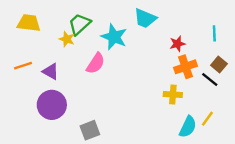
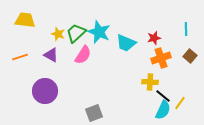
cyan trapezoid: (145, 18) -> (126, 43), moved
green trapezoid: (79, 24) -> (76, 33), moved
purple triangle: (51, 71) -> (51, 55), moved
black line: (210, 79) -> (163, 96), moved
gray square: (90, 130) -> (94, 113), moved

